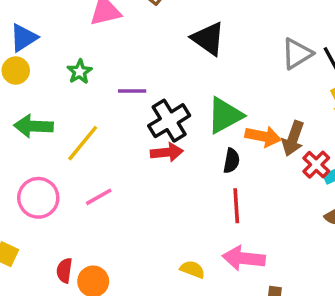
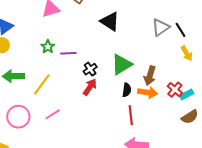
green star: (80, 72) -> (48, 47), moved
black cross: (169, 121) -> (90, 69), size x0.6
orange arrow: (263, 136) -> (148, 93), moved
brown arrow: (293, 138) -> (150, 76), moved
red arrow: (167, 152) -> (90, 87), turned -48

